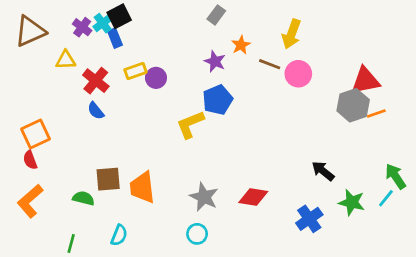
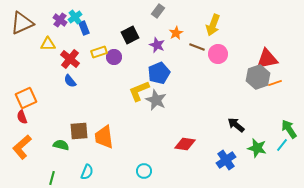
black square: (119, 16) -> (130, 35), moved
gray star: (204, 197) -> (156, 100), moved

